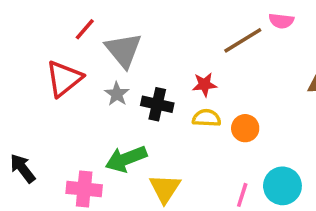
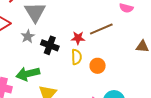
brown line: (243, 40) -> (101, 29), moved
yellow semicircle: (207, 118) -> (76, 57), turned 77

